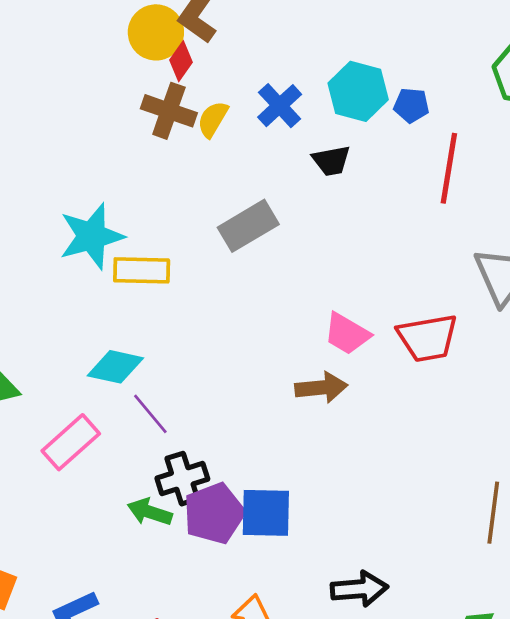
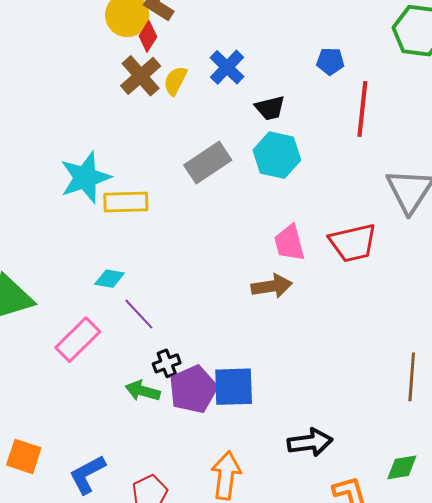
cyan hexagon: (358, 91) -> (277, 155), moved
brown cross: (169, 111) -> (141, 76), turned 33
pink trapezoid: (347, 334) -> (289, 243), turned 48
cyan diamond: (115, 367) -> (110, 279), size x0.7
black cross: (182, 479) -> (167, 363), size x0.7

